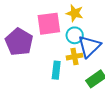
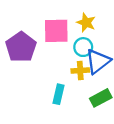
cyan rectangle: (56, 70) -> (58, 94), moved

